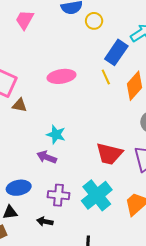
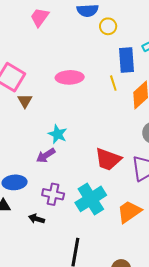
blue rectangle: (116, 52) -> (127, 60), turned -45
brown triangle: (20, 105) -> (25, 101), turned 42
purple arrow: (47, 157) -> (46, 155), turned -60

